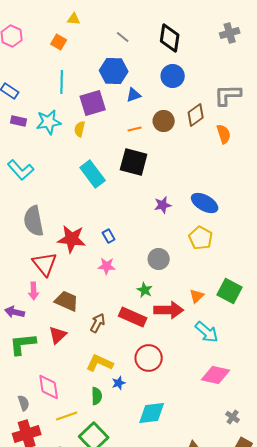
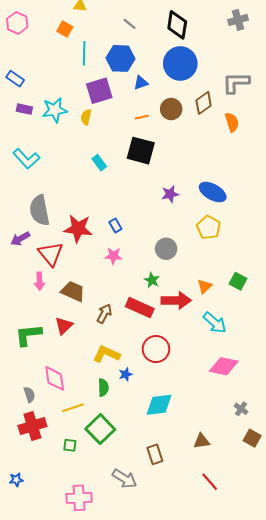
blue circle: (173, 76) -> (180, 63), size x1.4
cyan line: (62, 82) -> (84, 53), moved
cyan rectangle: (93, 174) -> (99, 163), size x0.6
green square: (230, 291) -> (238, 281), size x0.7
purple arrow: (15, 312) -> (20, 239), moved, turned -42

